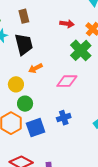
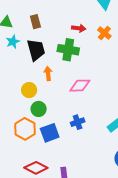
green cross: (81, 50) -> (68, 50), moved, turned -35
orange arrow: (35, 68) -> (48, 73), turned 112

